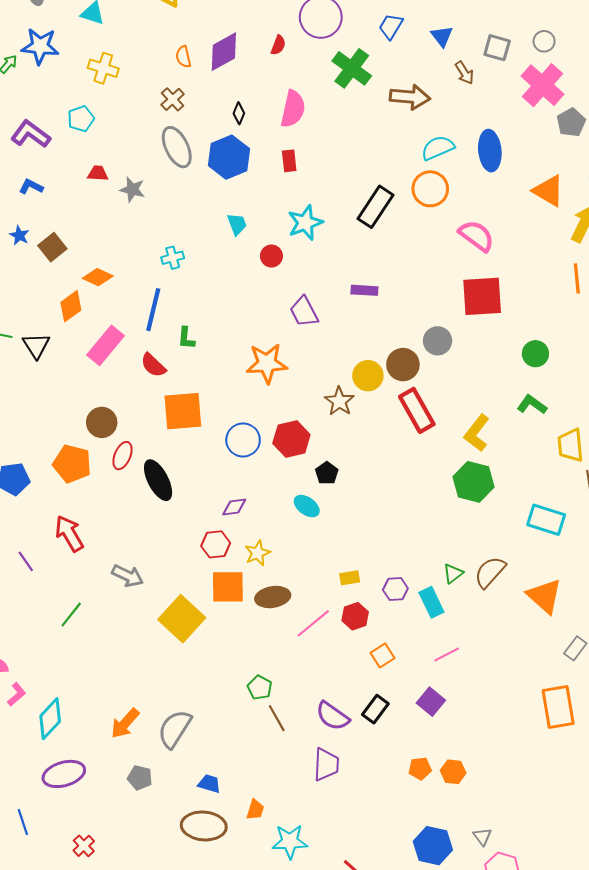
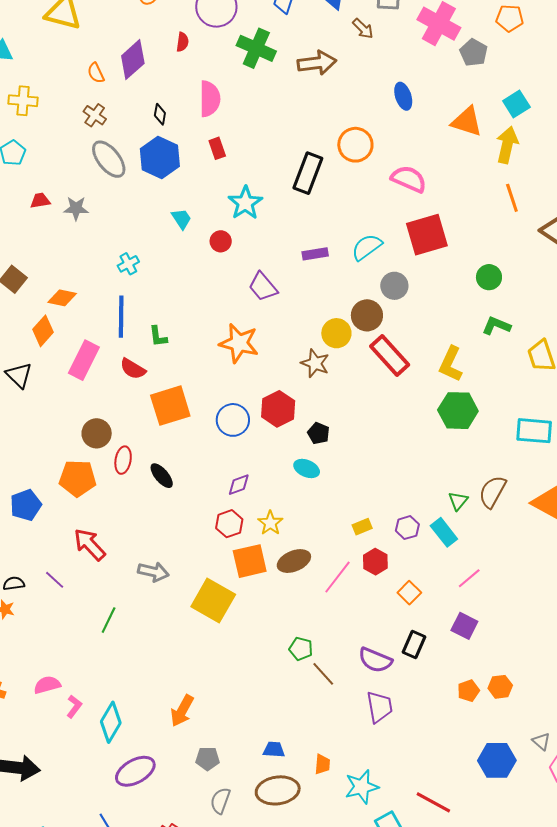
cyan semicircle: (438, 148) -> (367, 247), moved
blue ellipse: (490, 151) -> (403, 96), size x0.7
orange star: (267, 363) -> (239, 343), turned 30
black ellipse: (158, 480) -> (162, 476), size x0.7
gray semicircle: (175, 729) -> (220, 801), moved, size x0.7

